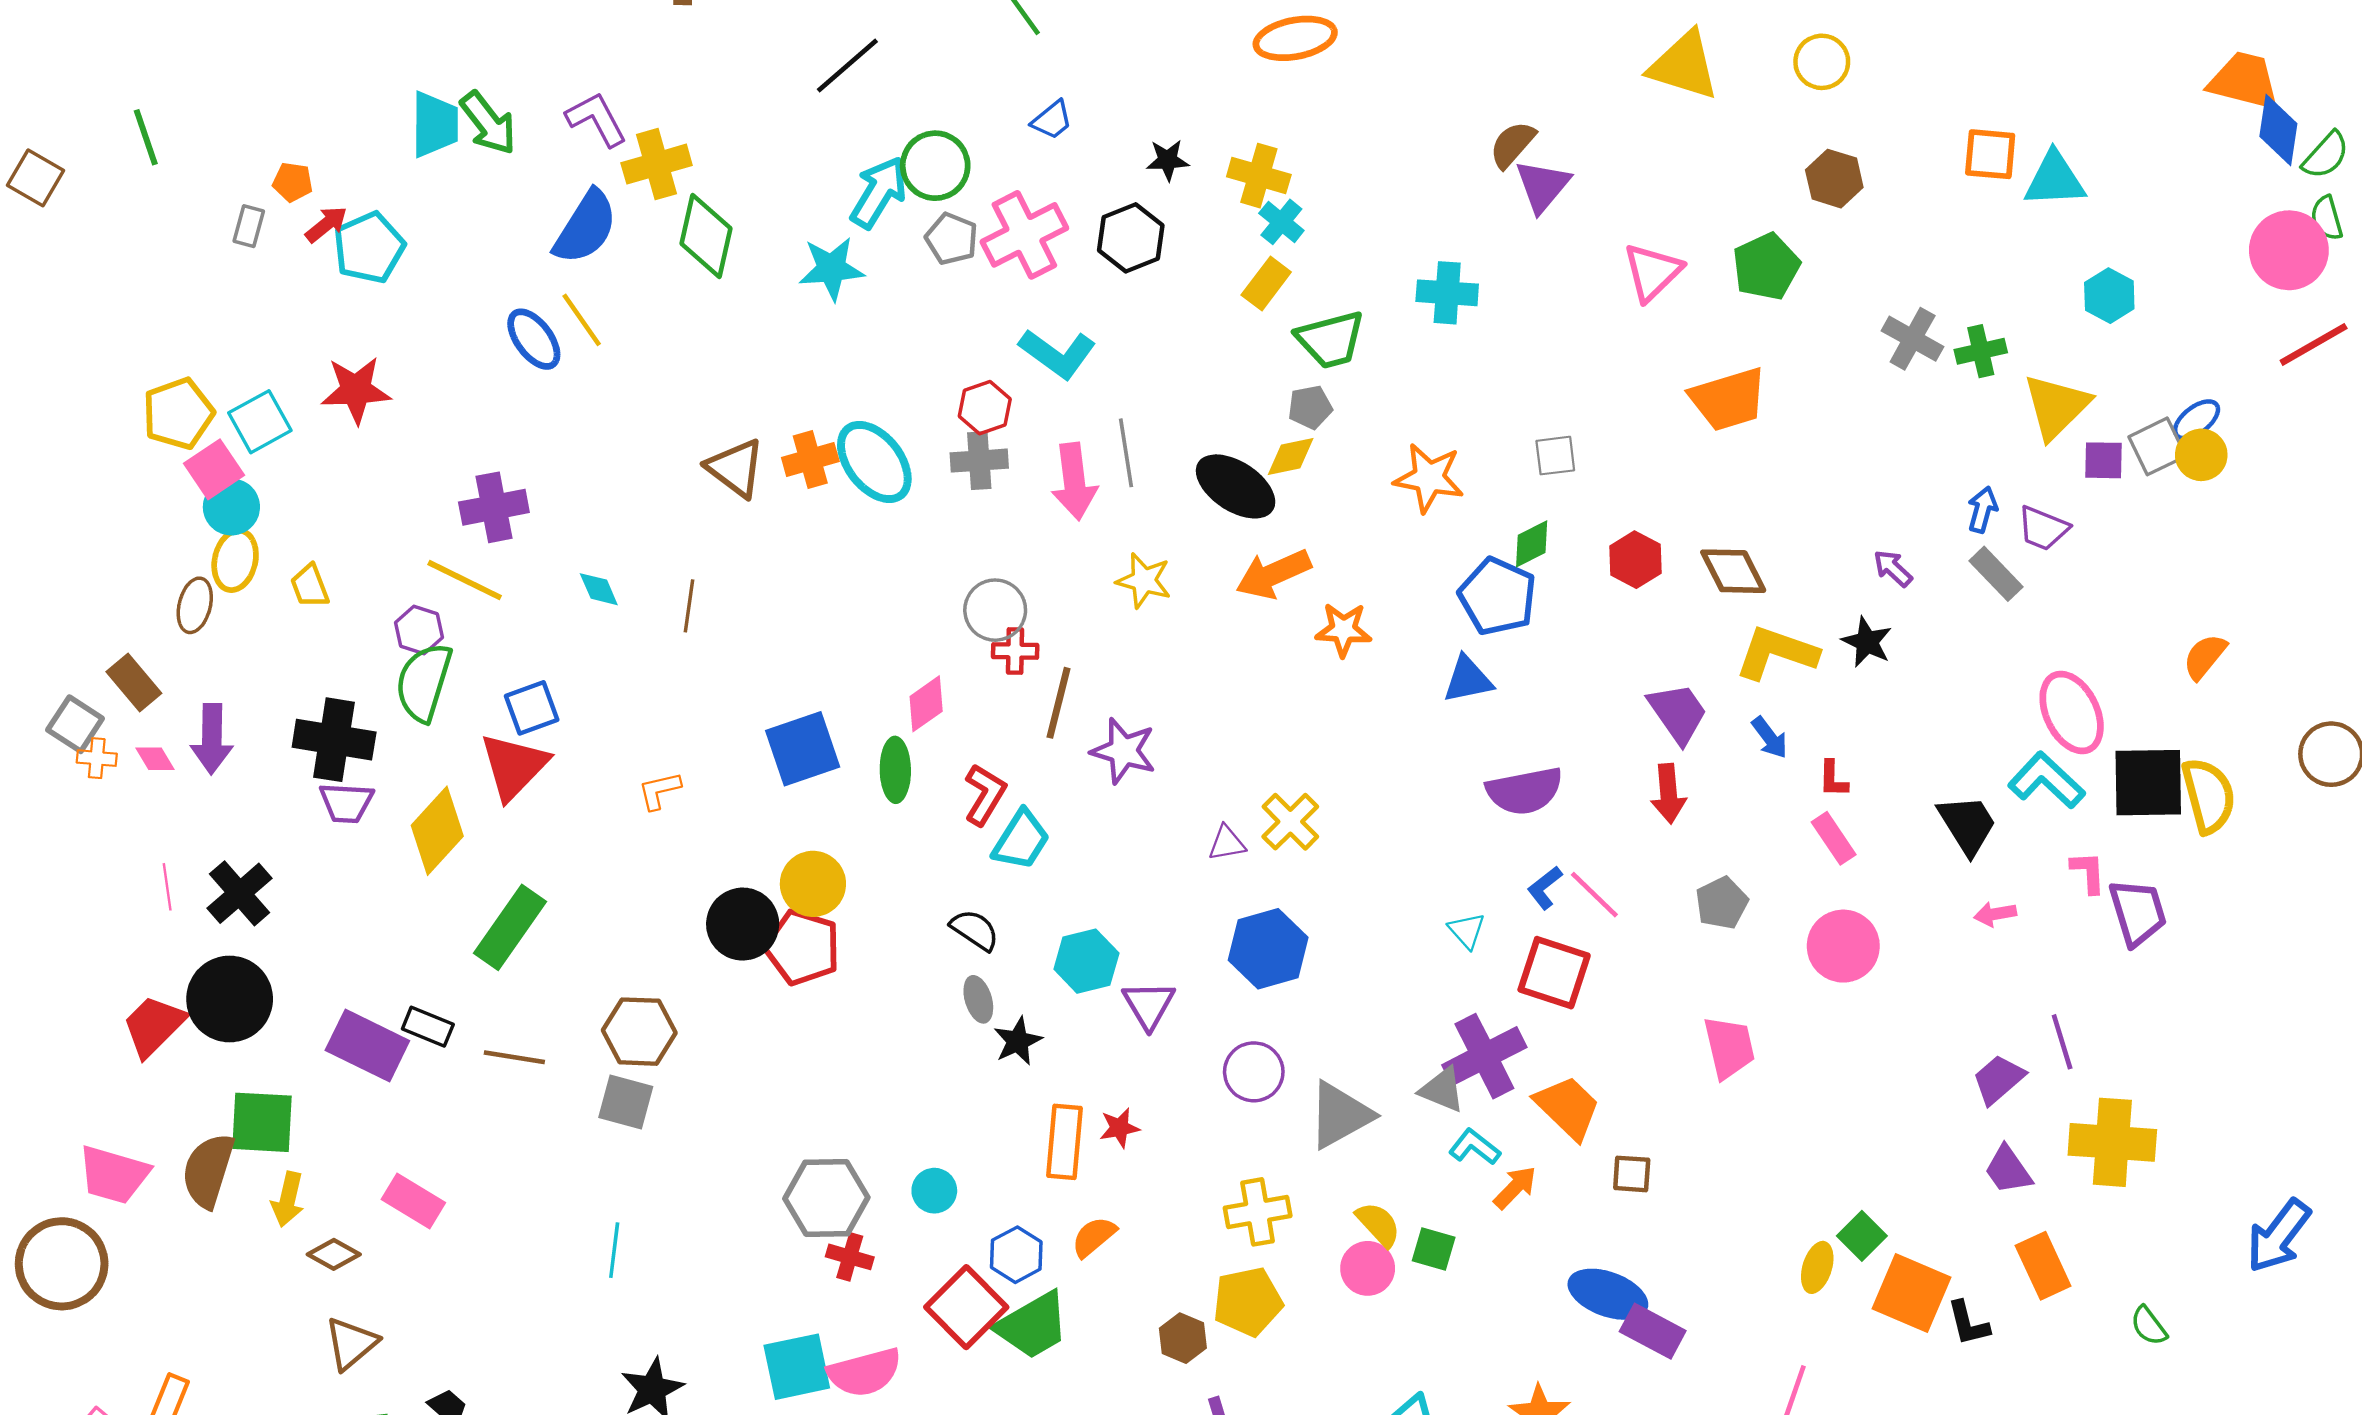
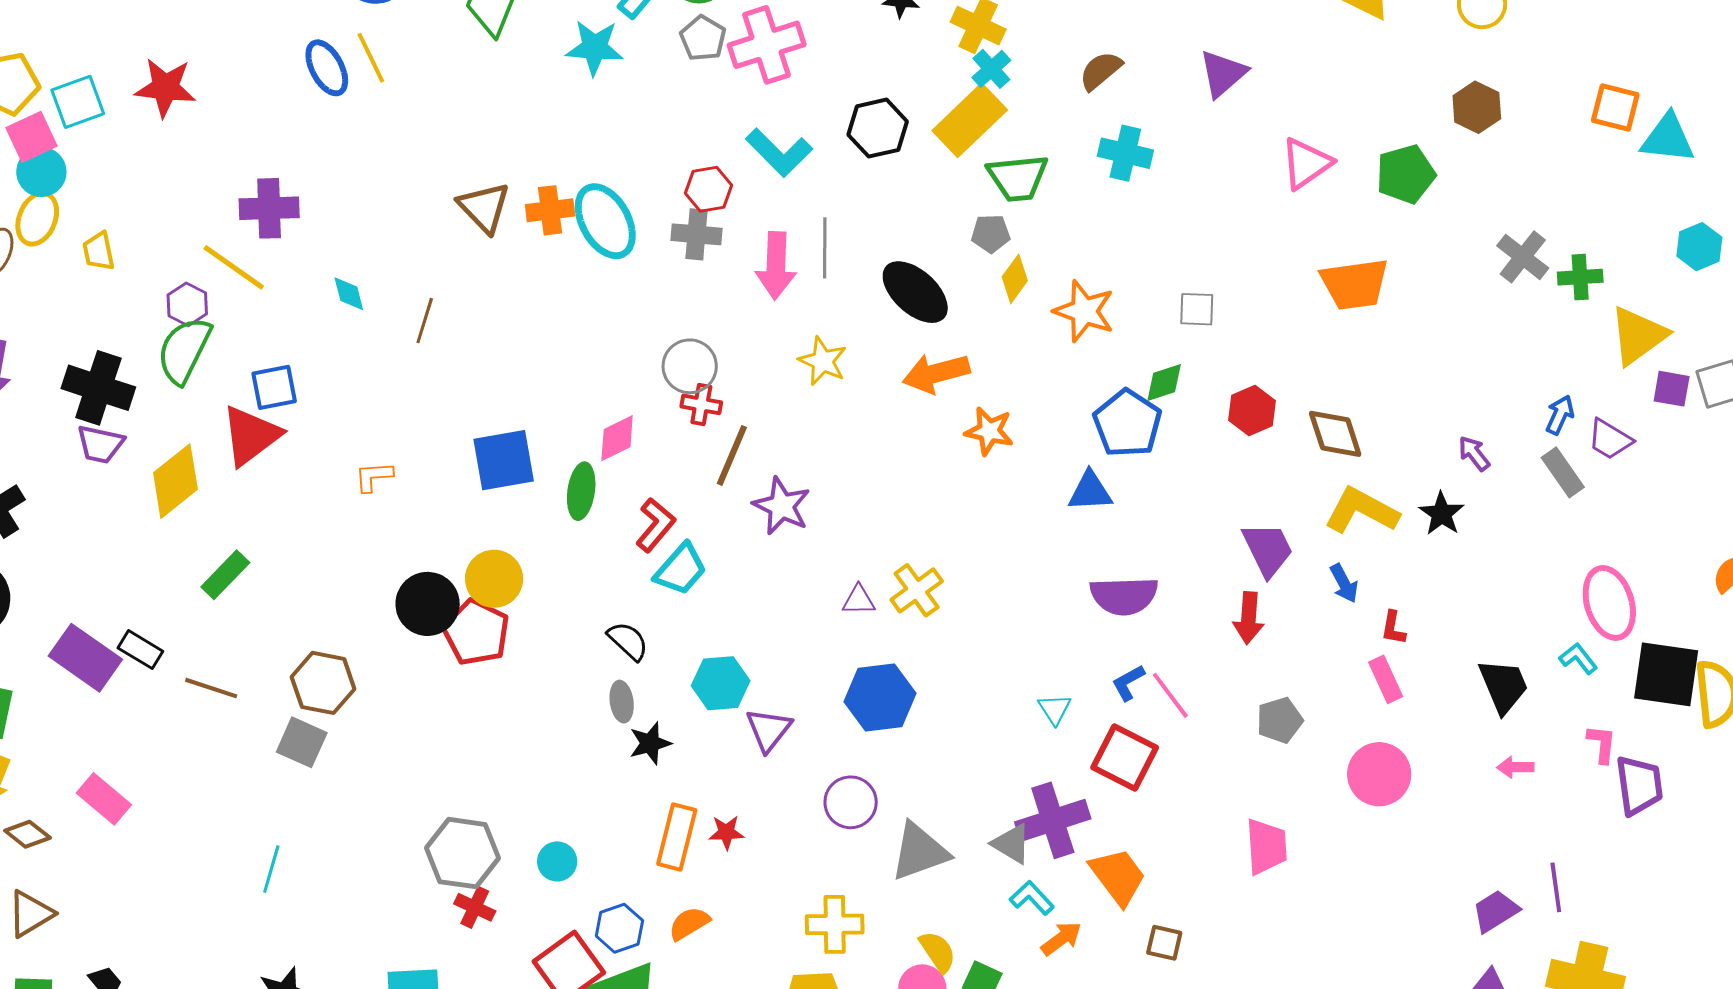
brown semicircle: (1512, 145) -> (1101, 71), moved
black hexagon: (1131, 238) -> (878, 128), moved
yellow rectangle: (1266, 283) -> (970, 120), size x1.6
yellow diamond: (1291, 456) -> (1015, 279), moved, turned -51
cyan L-shape: (2047, 780) -> (1578, 658), size x0.6
green rectangle: (510, 927) -> (225, 575), size x0.7

